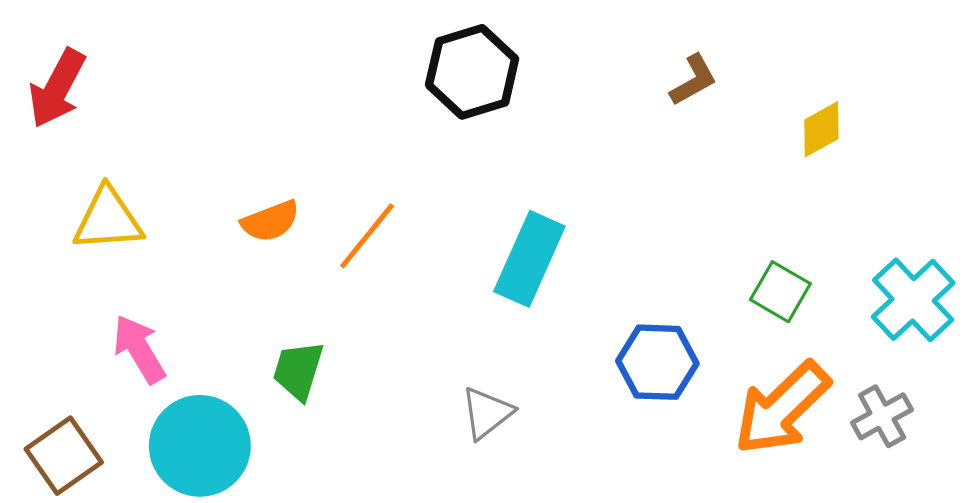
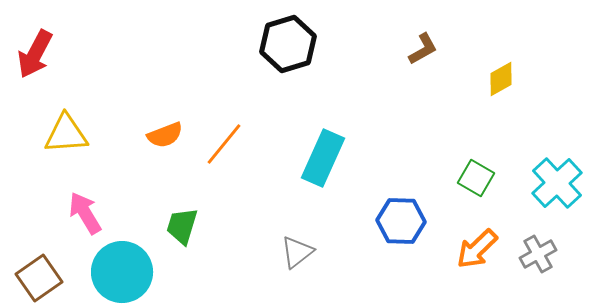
orange arrow: (782, 408) -> (477, 249), size x0.7

